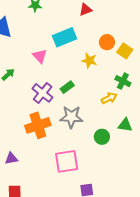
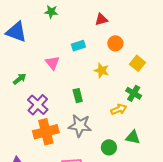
cyan rectangle: (65, 37) -> (78, 46), size x0.6
orange circle: (107, 42) -> (115, 43), moved
green rectangle: (67, 87) -> (78, 96), turned -72
purple cross: (43, 93) -> (38, 105), moved

